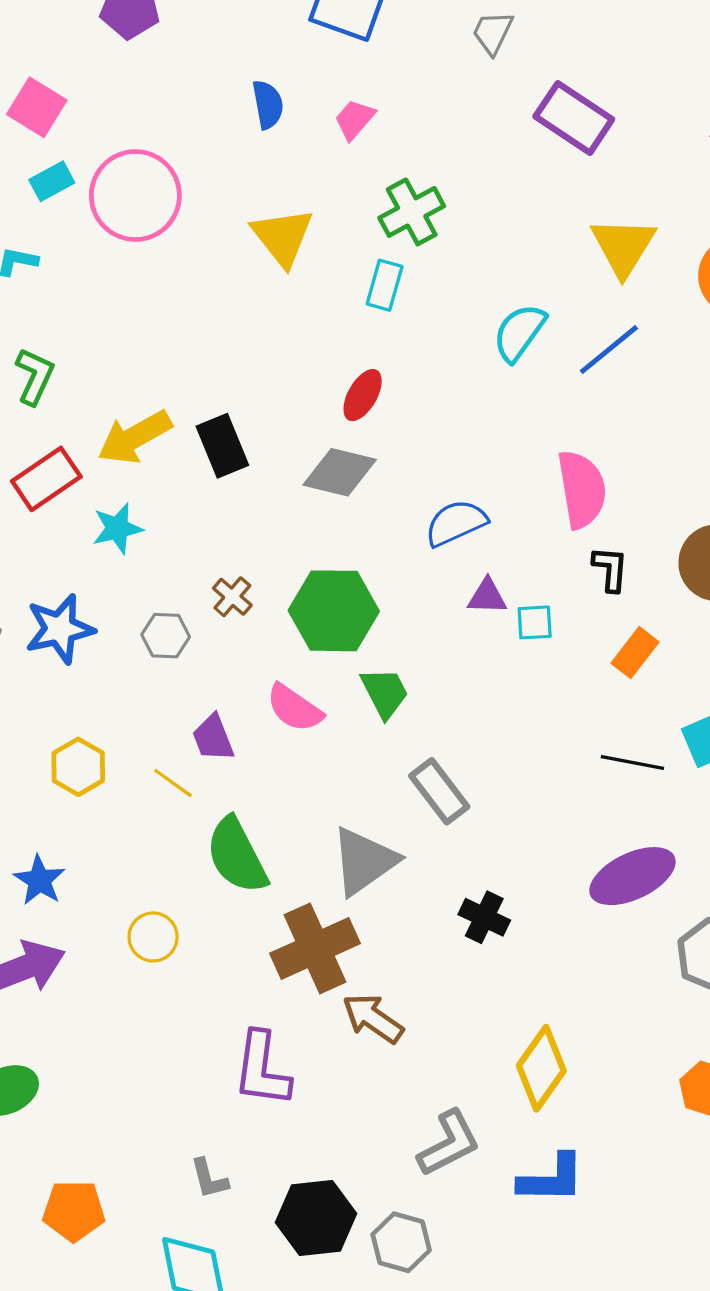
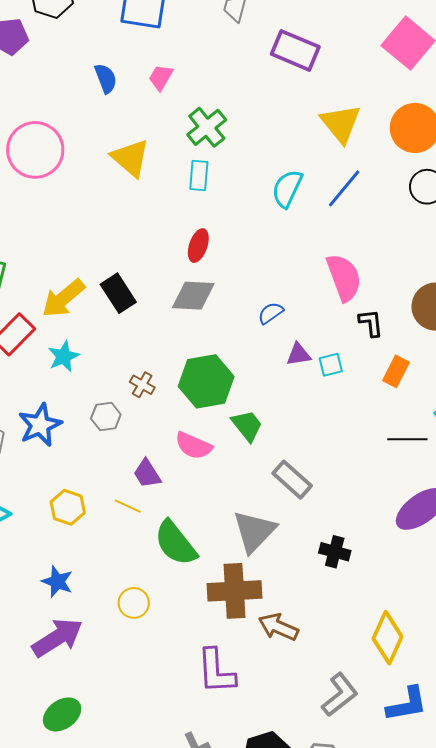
blue semicircle: (456, 523) -> (271, 313), size x0.7
brown cross: (315, 948) -> (235, 591), turned 32

